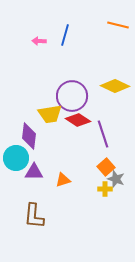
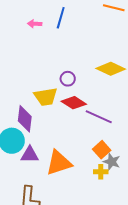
purple circle: (72, 96) -> (68, 79), size x0.5
purple line: (103, 134) -> (99, 117), turned -48
orange triangle: (63, 180) -> (59, 163), size x1.8

